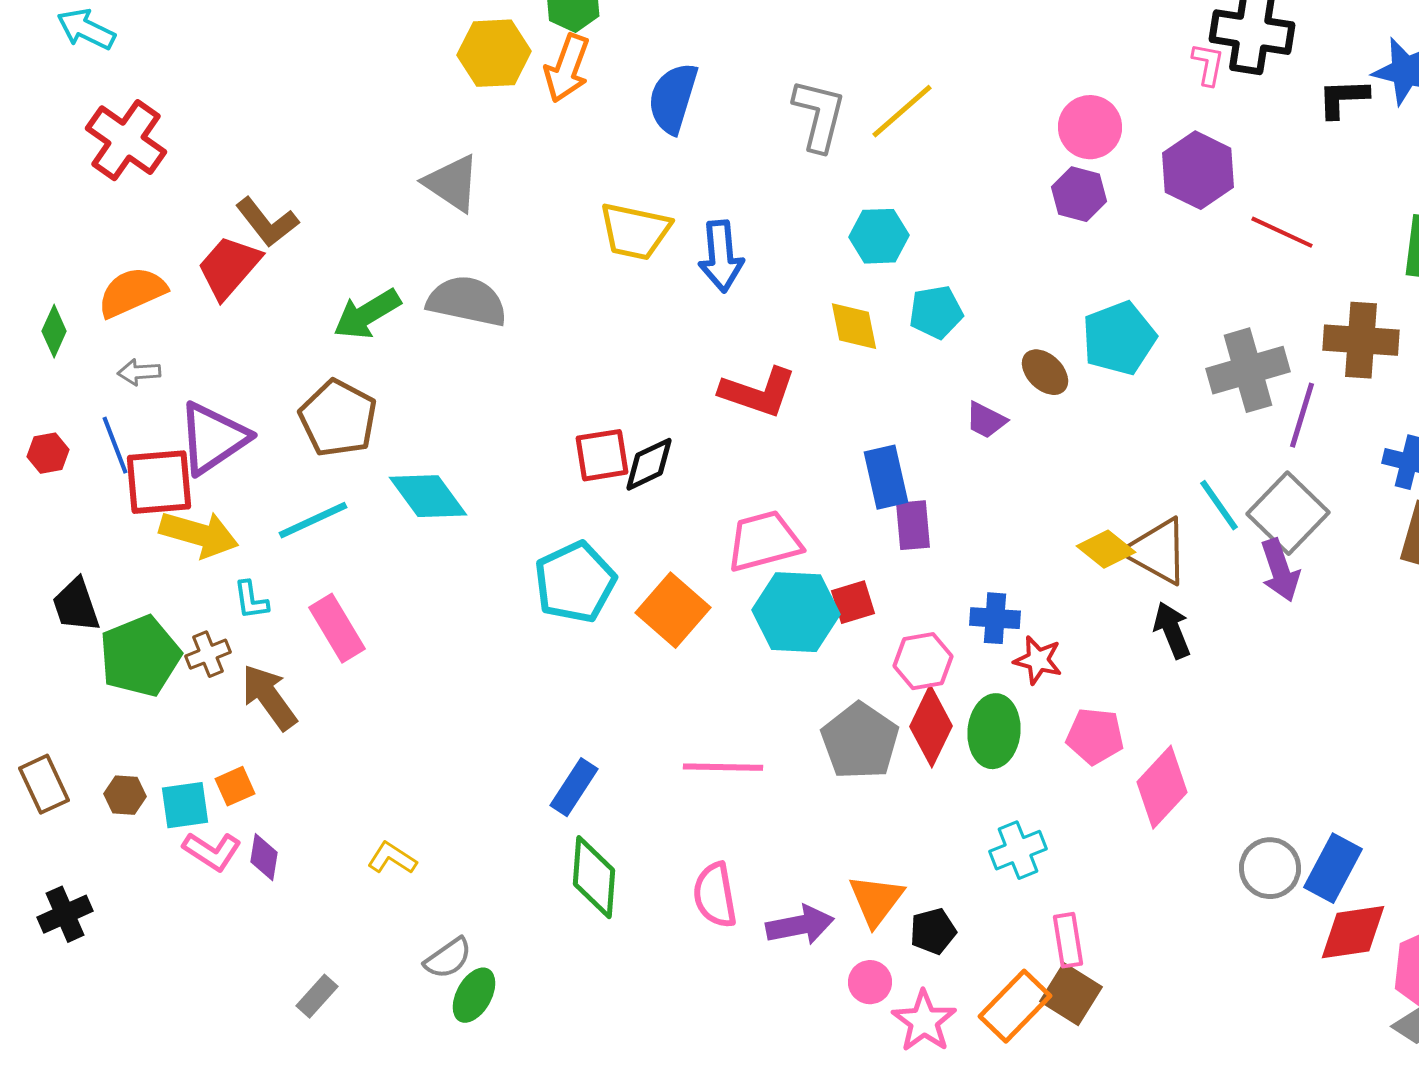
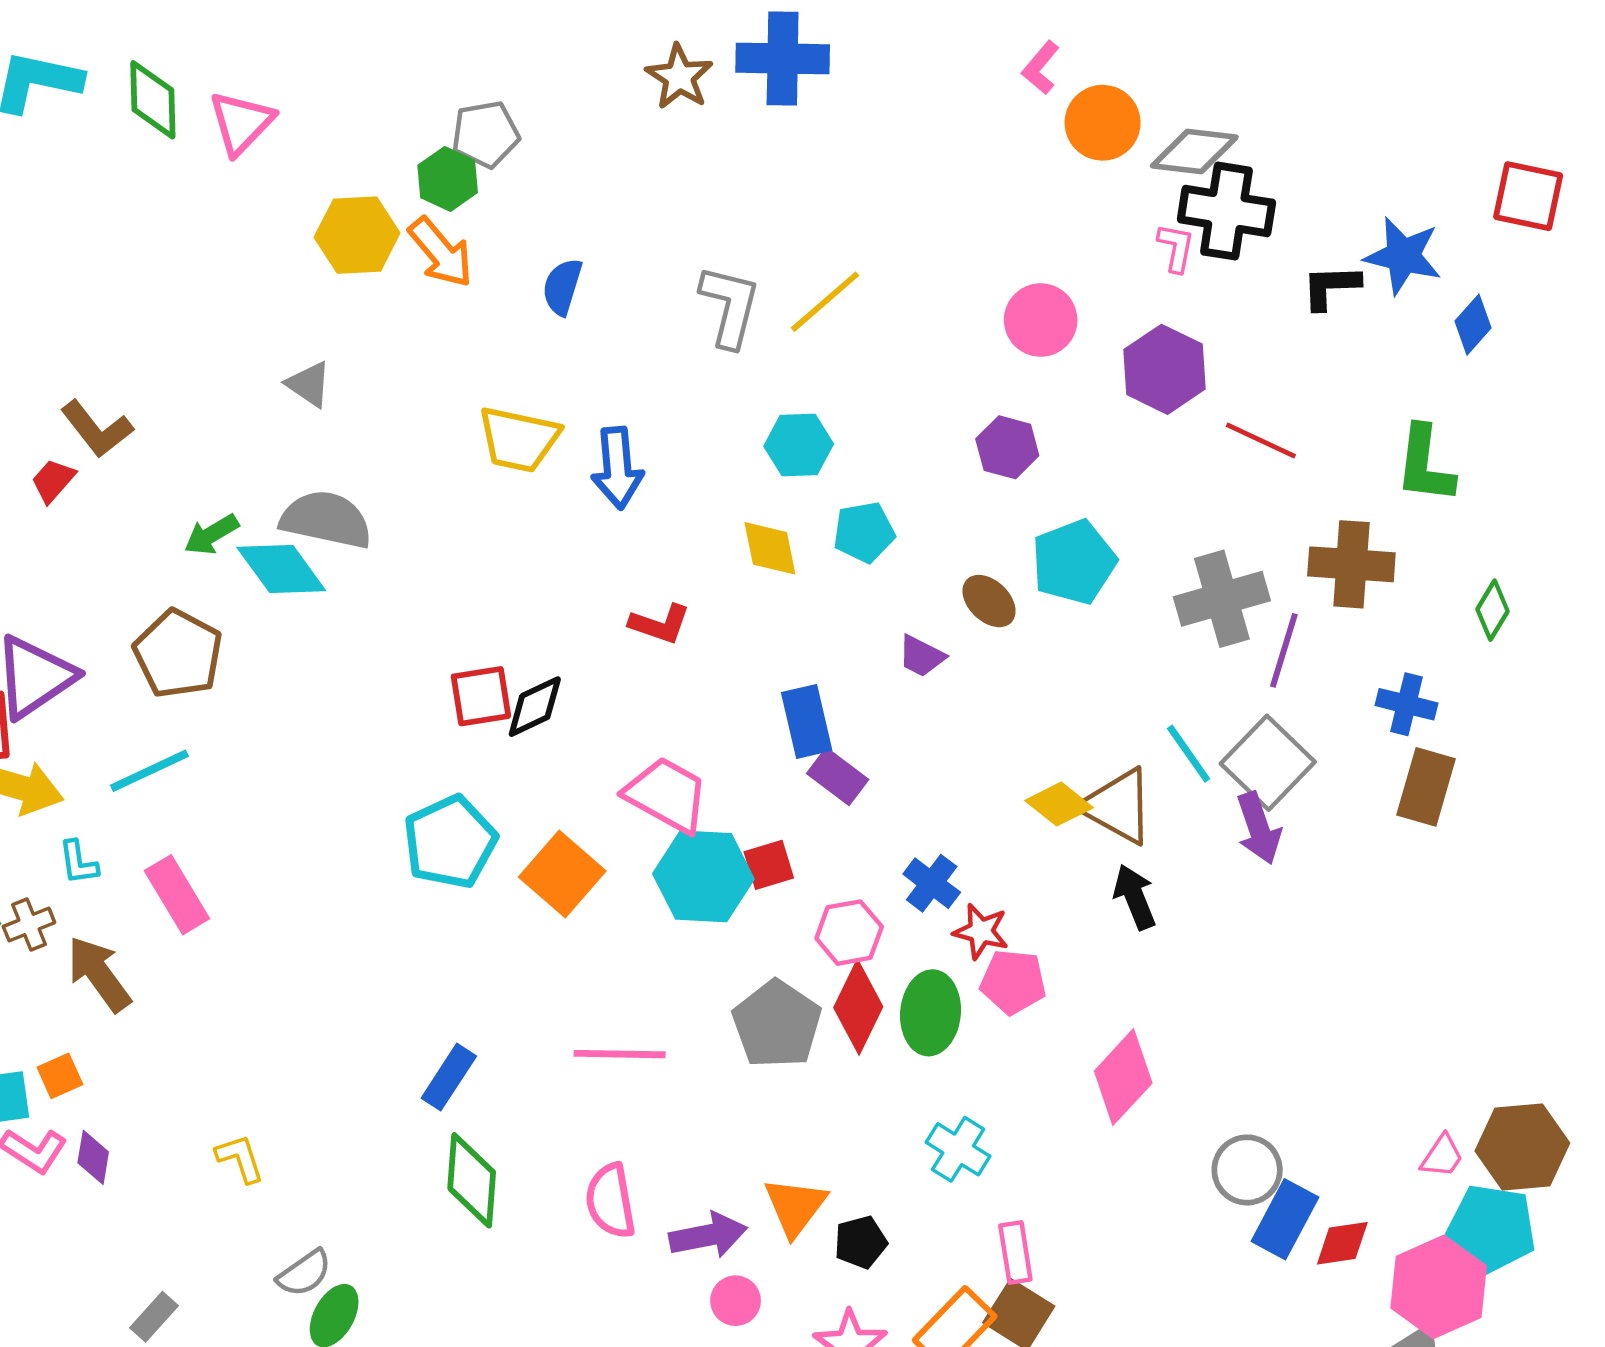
orange arrow: (567, 68) -> (441, 252), turned -60
blue semicircle: (673, 98) -> (562, 287), size x0.7
gray triangle: (452, 183) -> (309, 384), size x0.7
purple hexagon: (1079, 194) -> (1007, 447), moved
red trapezoid: (229, 267) -> (53, 481), size x0.6
green arrow: (367, 314) -> (211, 535), size x0.7
red L-shape: (758, 392) -> (660, 624), size x0.7
cyan diamond: (428, 496) -> (281, 569), moved
purple rectangle: (913, 525) -> (838, 777), turned -48
pink trapezoid: (764, 541) -> (667, 795), turned 44
blue cross: (995, 618) -> (932, 883), turned 33
pink pentagon: (1095, 736) -> (1013, 982), moved
cyan cross: (1018, 850) -> (958, 1149), turned -36
yellow L-shape: (392, 858) -> (240, 1158), turned 39
blue rectangle: (1333, 868) -> (1285, 1219), moved
red diamond: (1353, 932) -> (1342, 1243), size x0.7
pink circle: (870, 982) -> (736, 1301), moved

